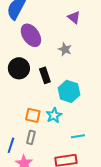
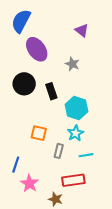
cyan star: (54, 115) -> (75, 133), moved
gray rectangle: (31, 137) -> (59, 151), moved

